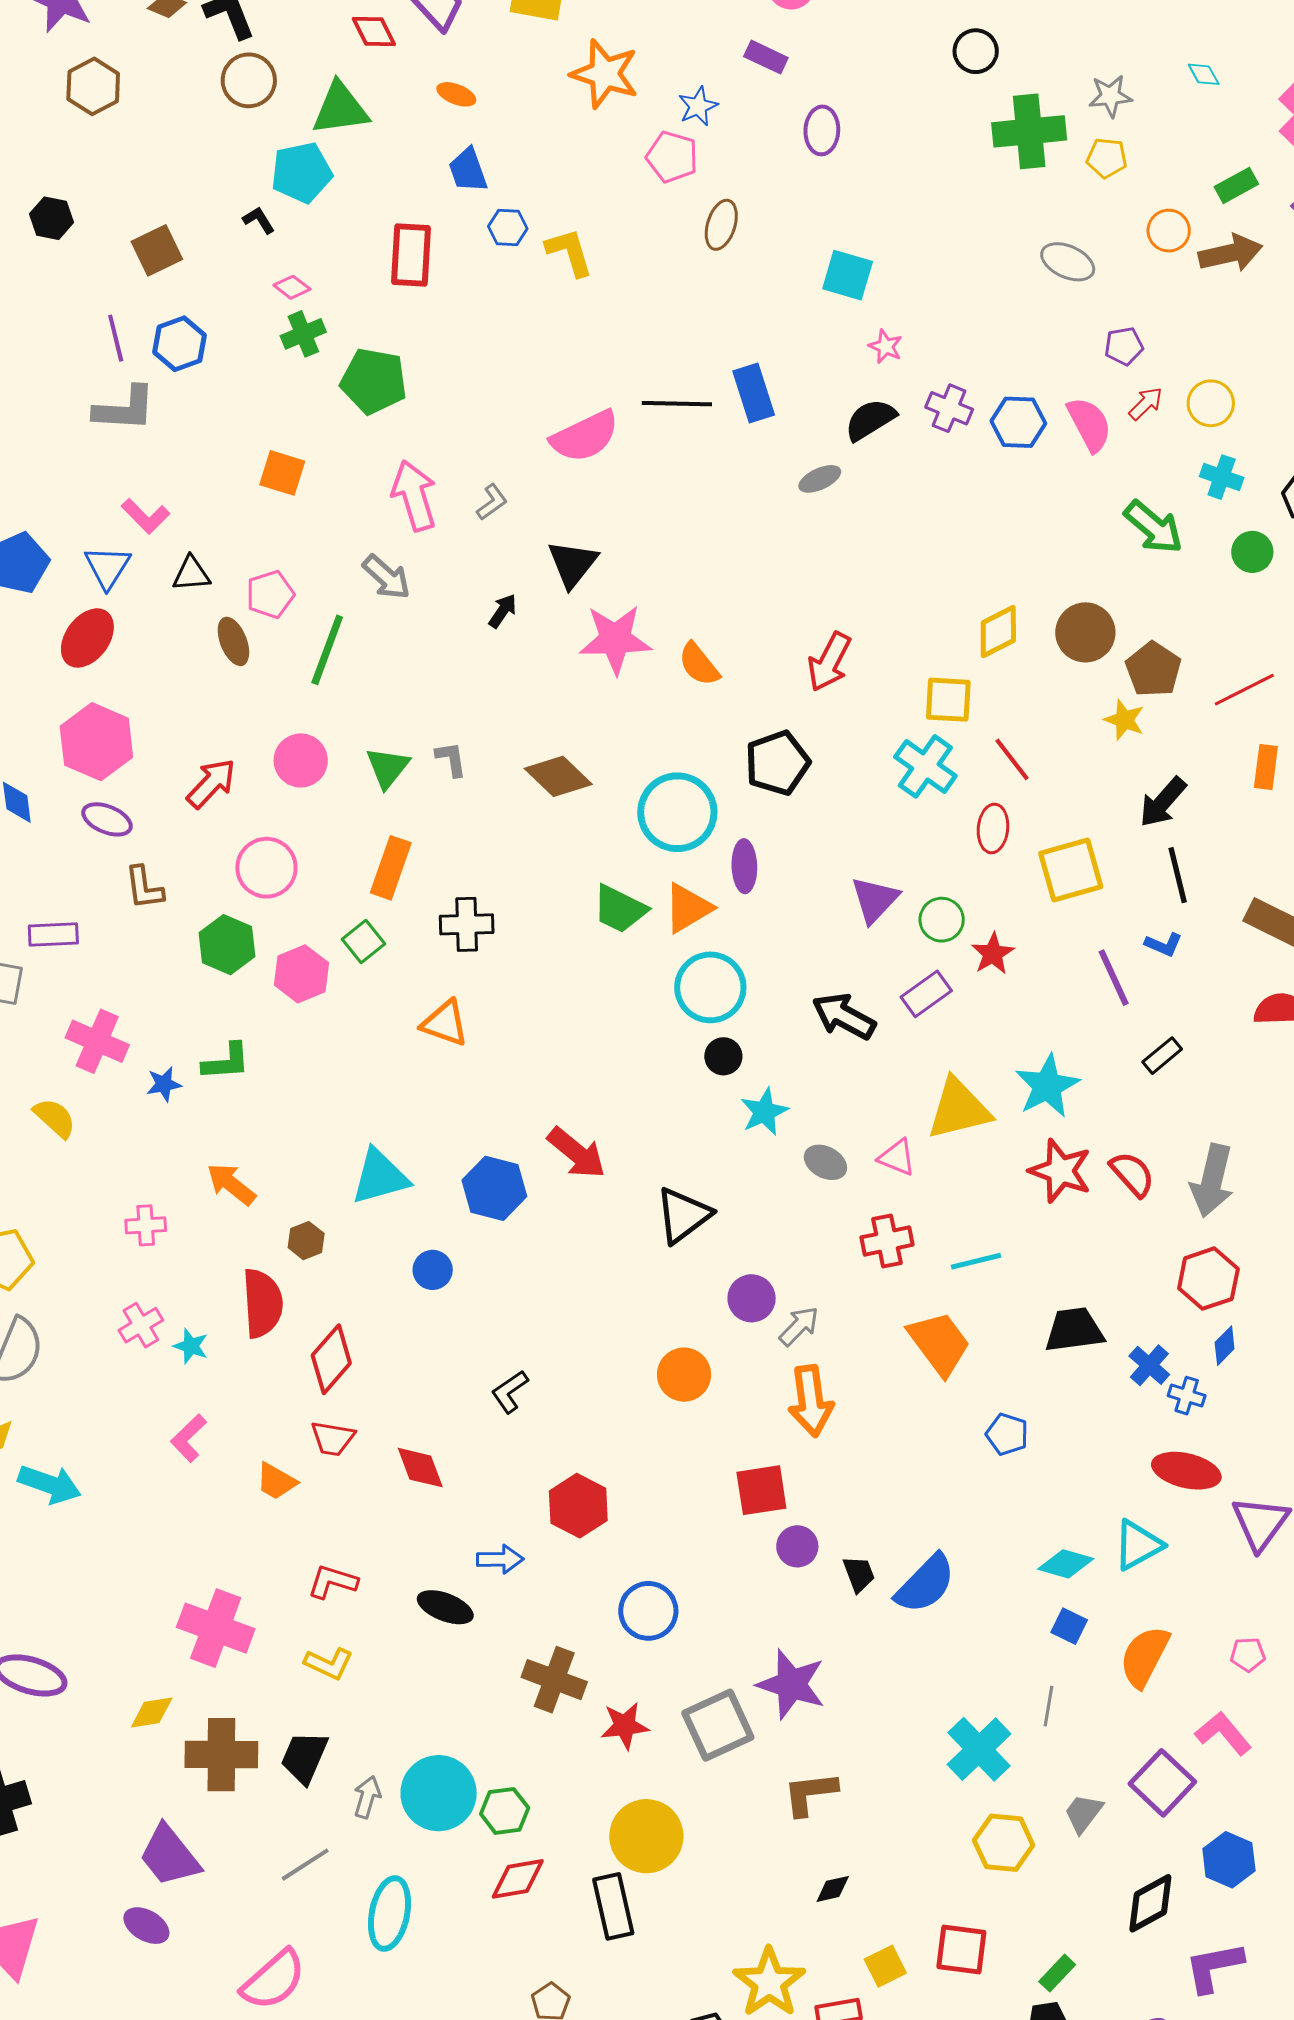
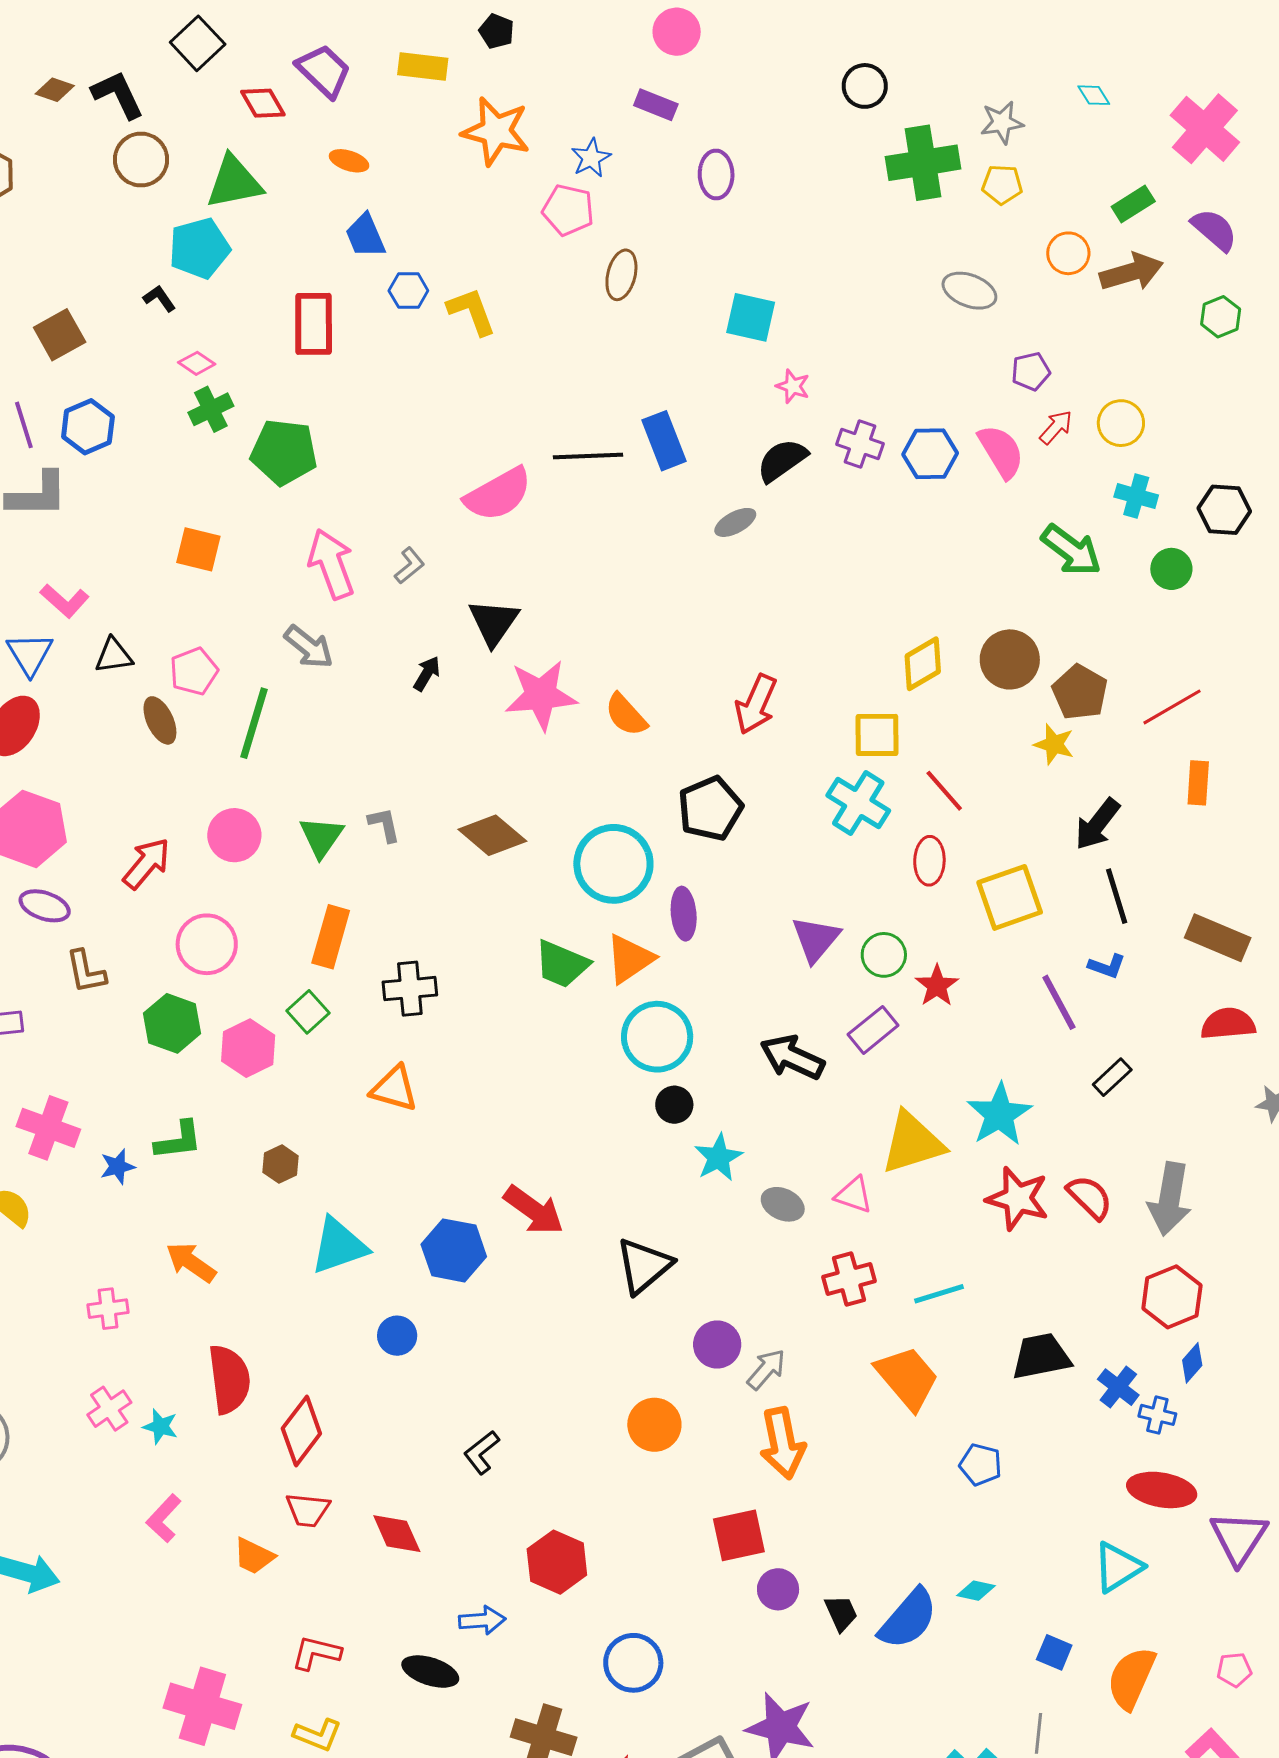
brown hexagon: (306, 1241) -> (281, 1164), moved
cyan diamond: (1066, 1564) -> (976, 1591), moved, size x0.7

